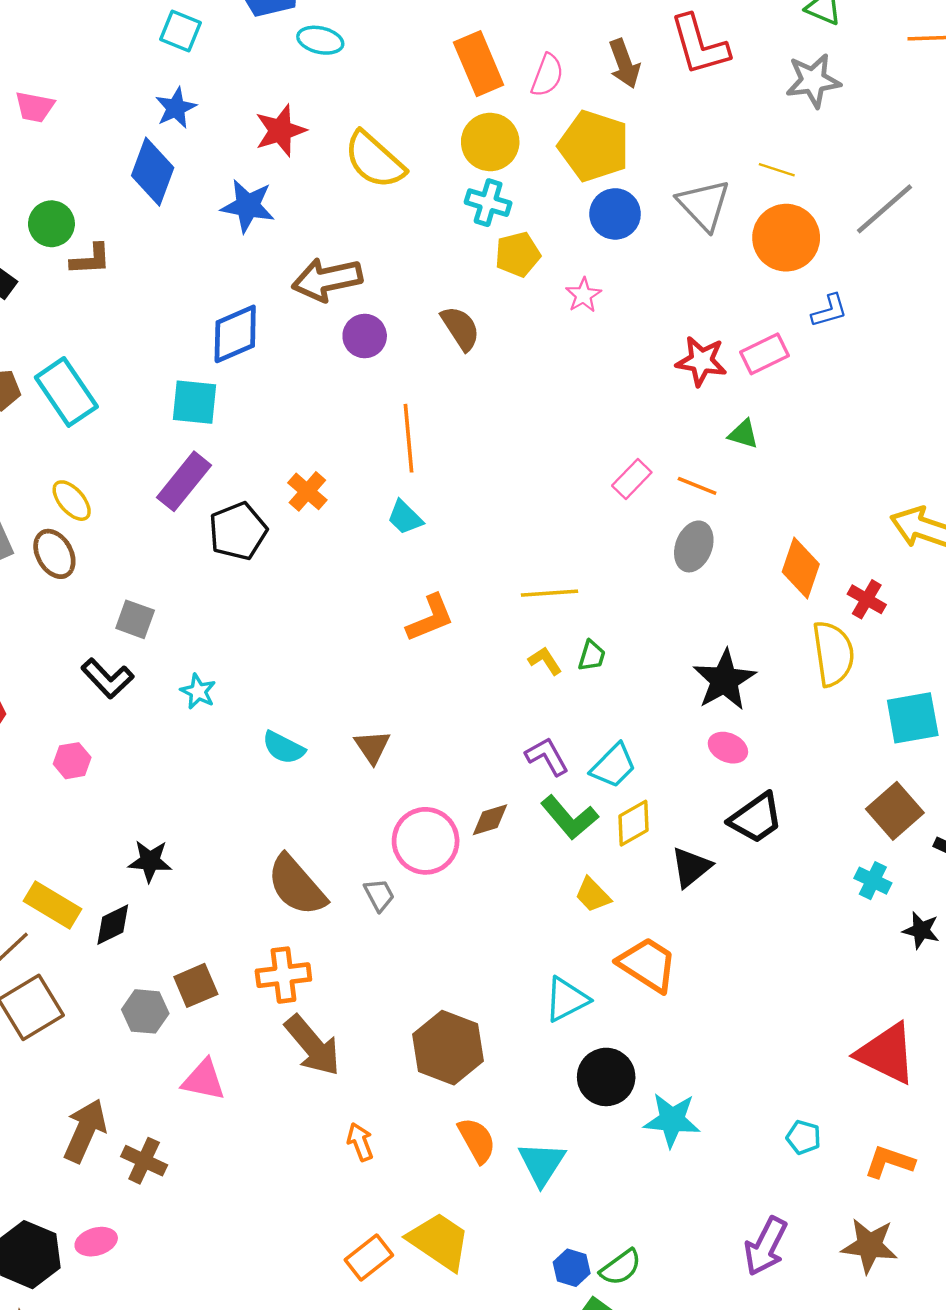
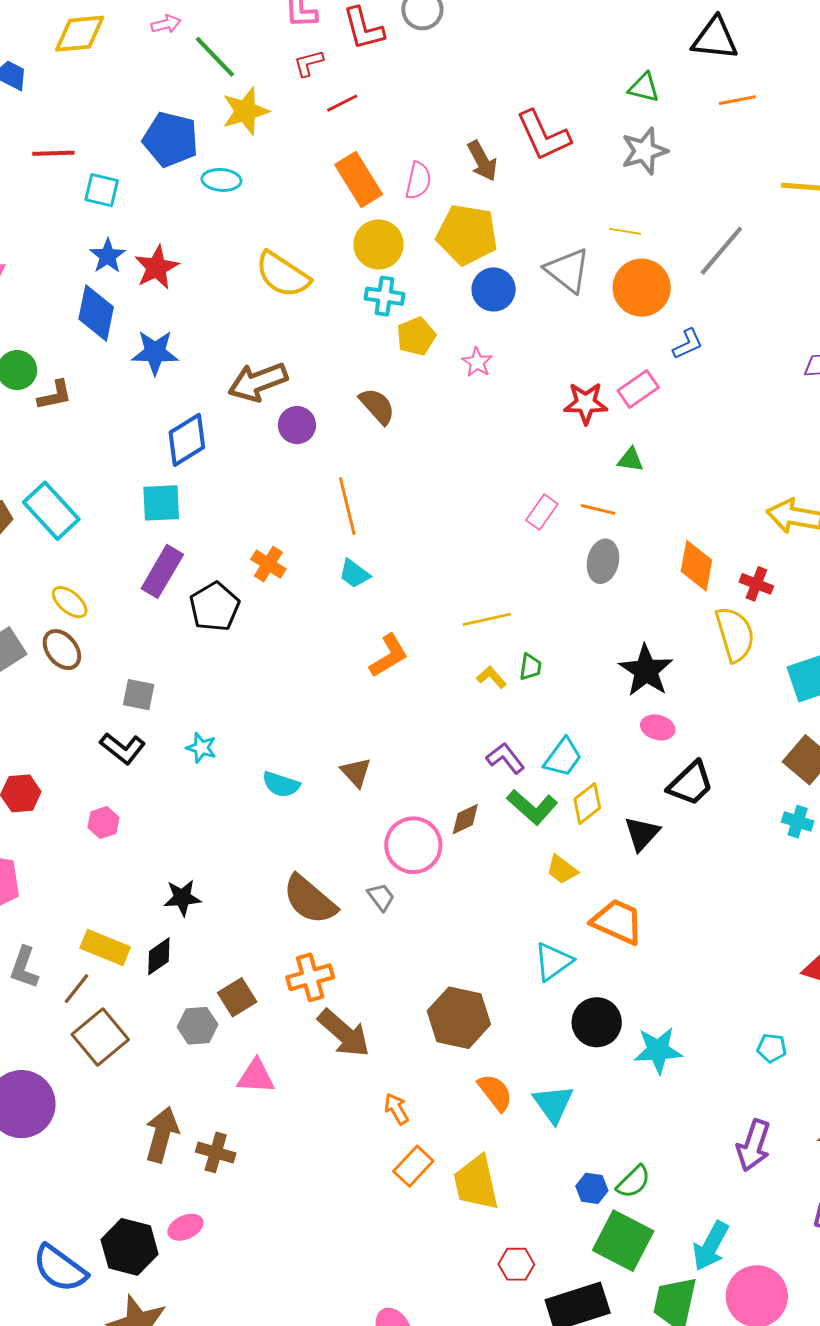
red star: (280, 131) -> (157, 267), moved
blue star: (248, 206) -> (155, 352), moved
yellow trapezoid: (439, 1241) -> (476, 1183), turned -128
orange rectangle: (369, 1258) -> (413, 1166), moved

